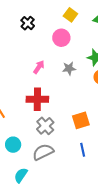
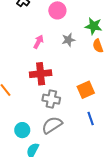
gray cross: (45, 126) -> (51, 99), turned -30
cyan circle: (13, 145) -> (22, 130), moved

